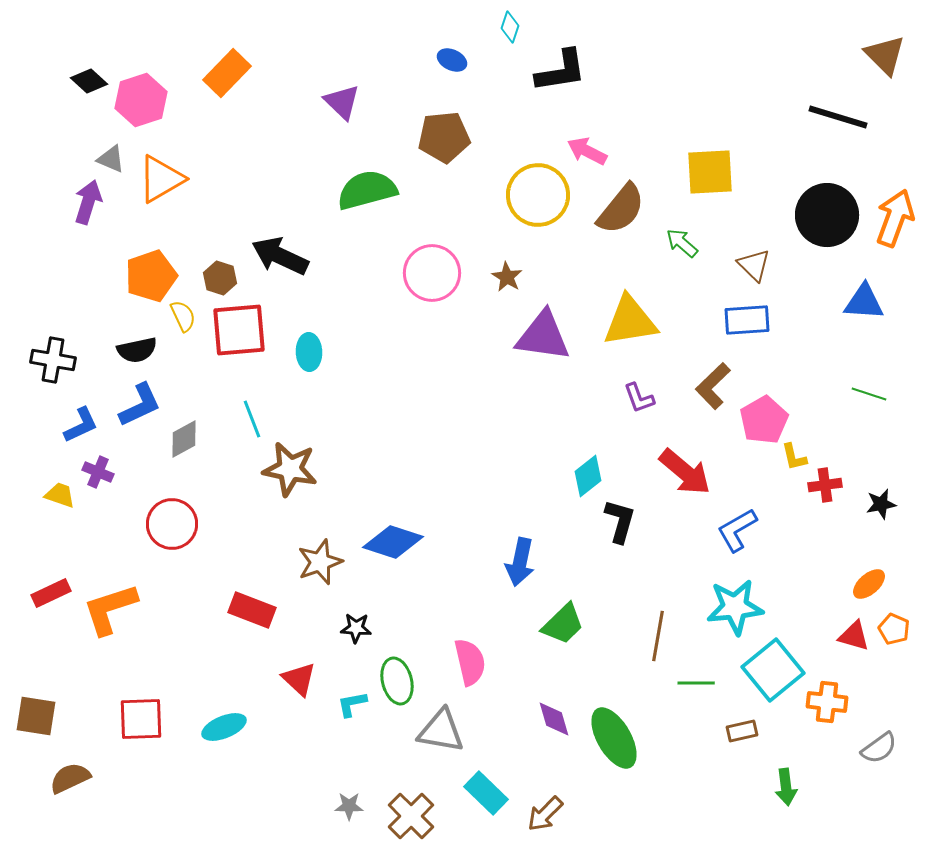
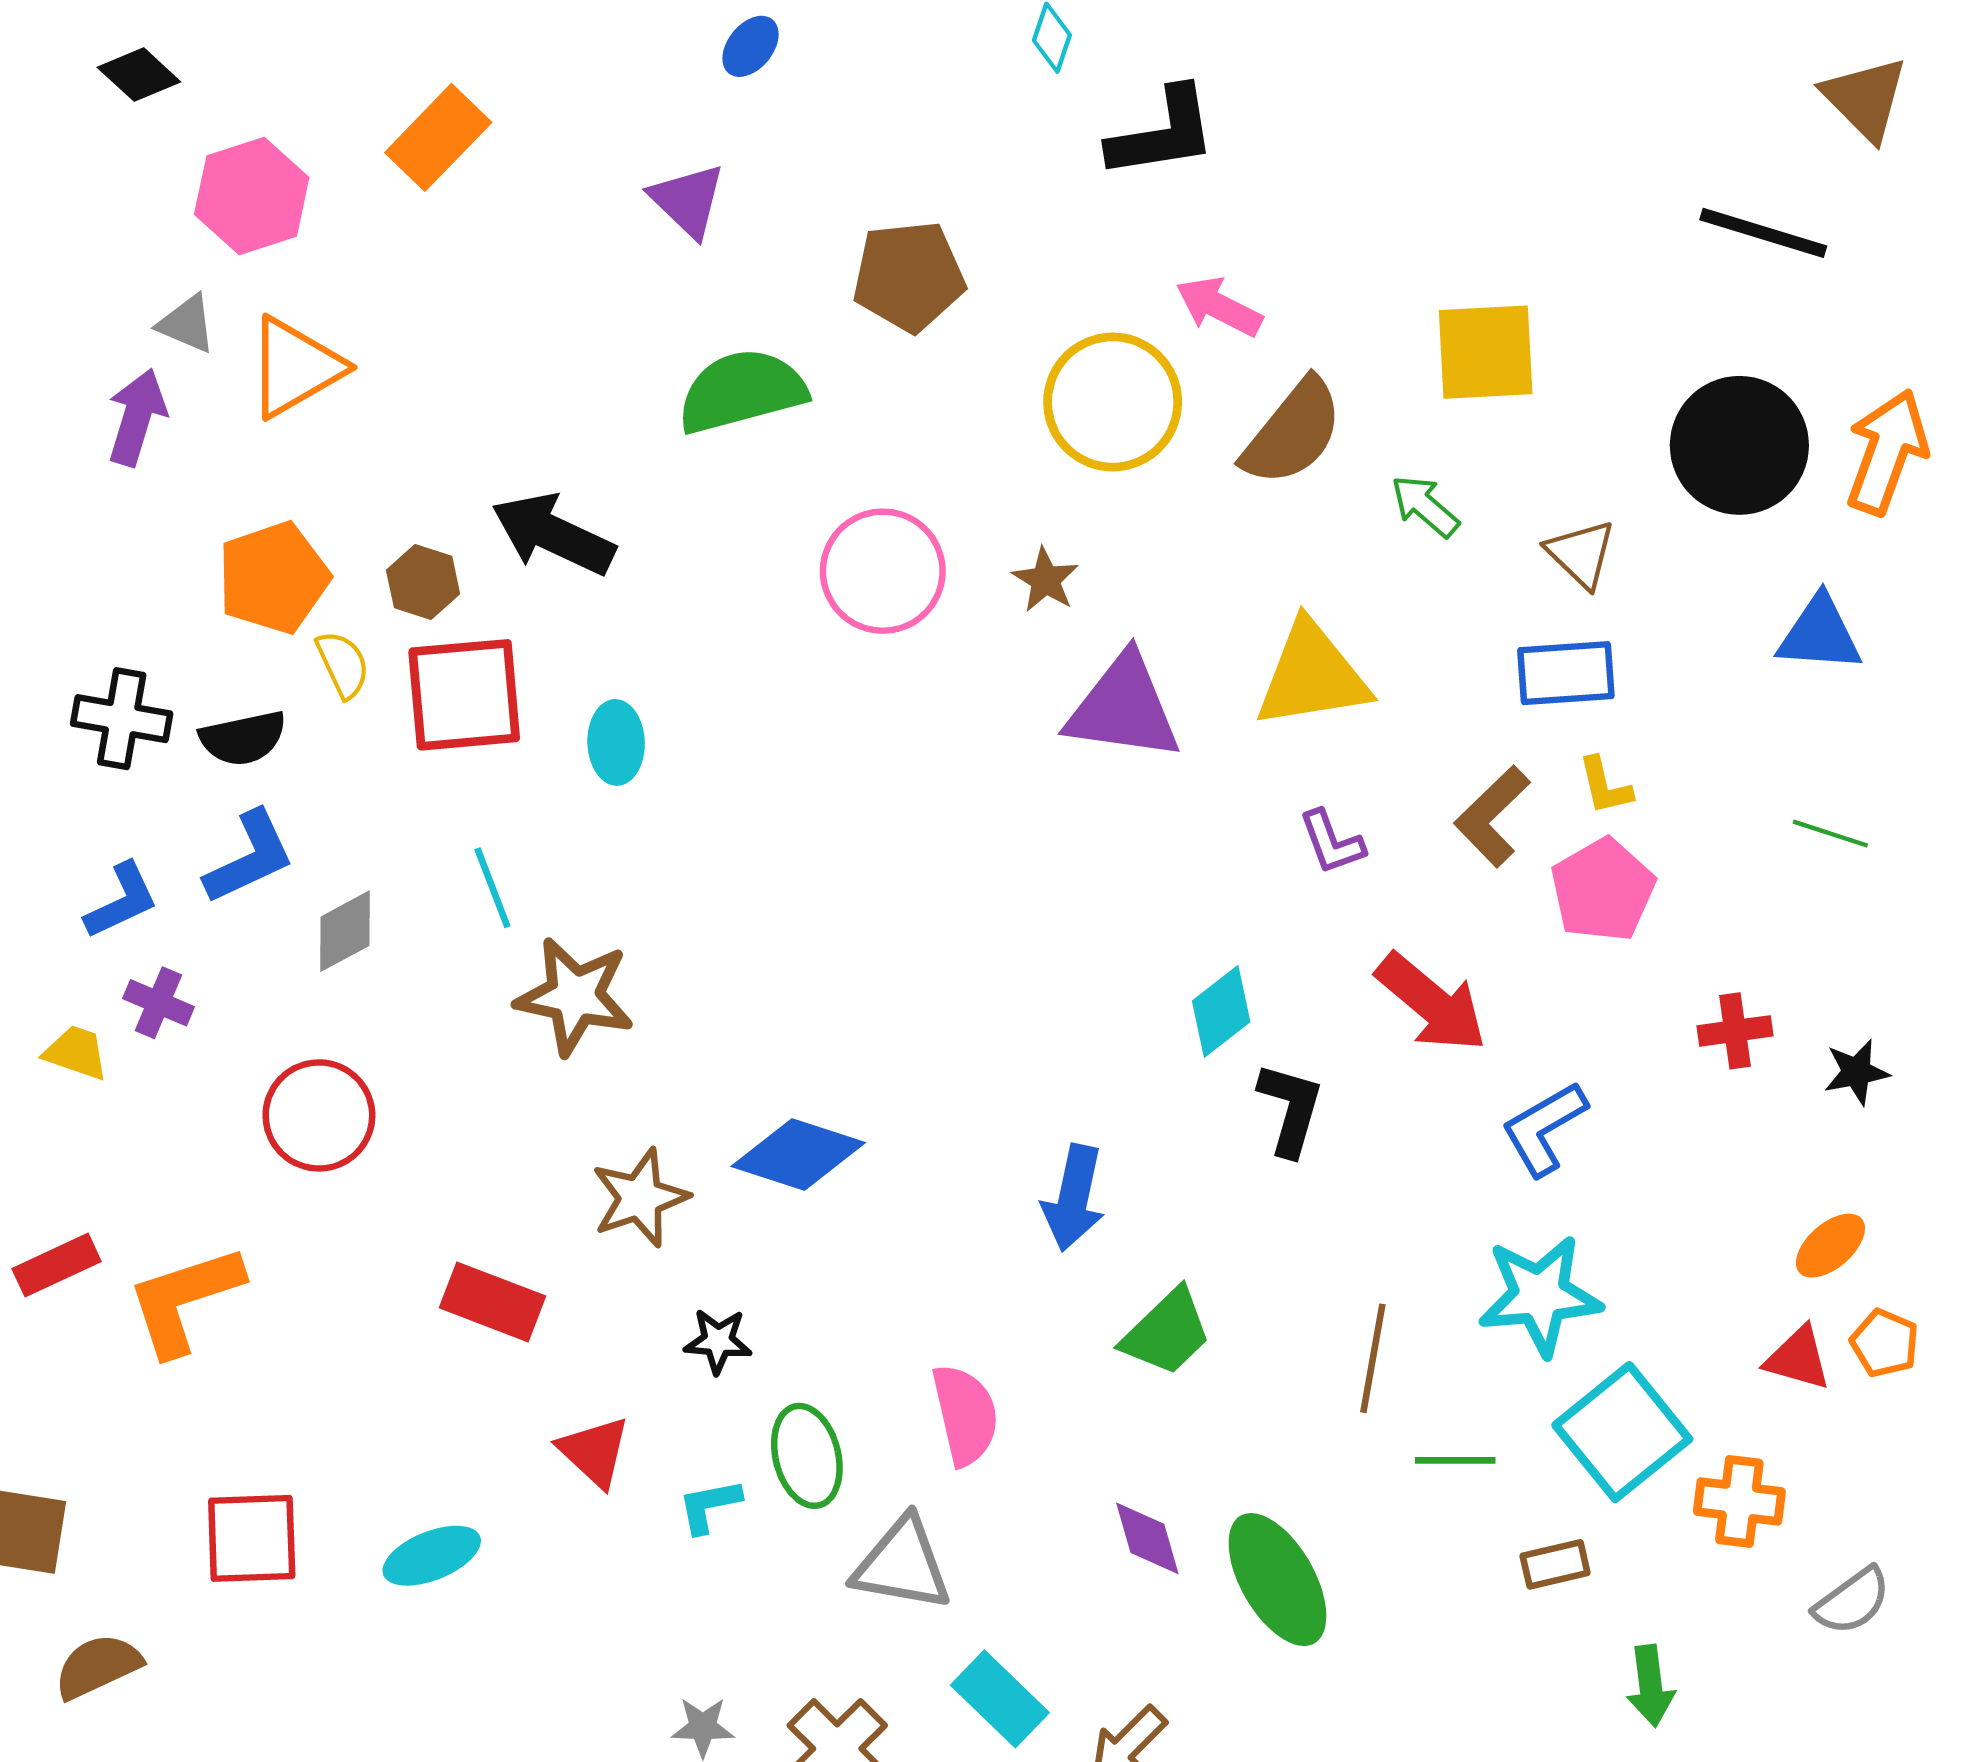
blue ellipse: (452, 60) -> (750, 46), moved, turned -76
black diamond: (89, 81) -> (139, 75), moved
black cross: (53, 360) -> (122, 719), moved
yellow L-shape: (794, 457) -> (1605, 786), moved

